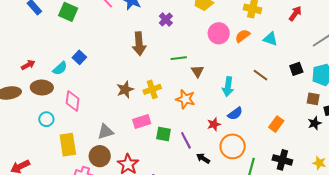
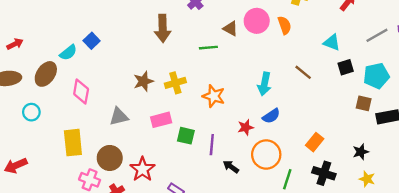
orange semicircle: (243, 36) -> (285, 25), turned 105
cyan triangle: (270, 39) -> (332, 42), moved
red arrow: (28, 65) -> (15, 44), moved
brown triangle: (197, 71) -> (230, 29), moved, turned -32
brown ellipse: (42, 87) -> (46, 74), turned -60
cyan circle: (46, 119) -> (31, 112), moved
black star: (315, 123) -> (361, 152), moved
orange rectangle: (276, 124) -> (315, 142), moved
gray triangle: (105, 132) -> (119, 117), moved
purple line: (186, 140) -> (212, 145), turned 30

